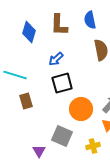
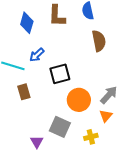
blue arrow: (56, 59) -> (37, 55), moved

